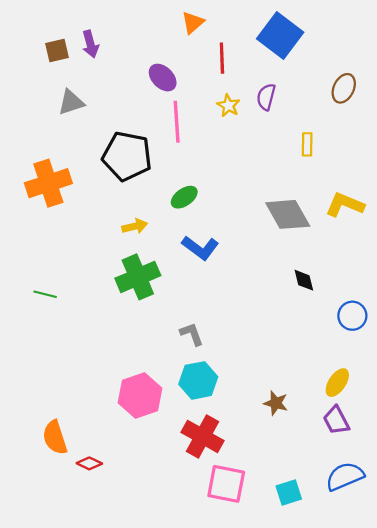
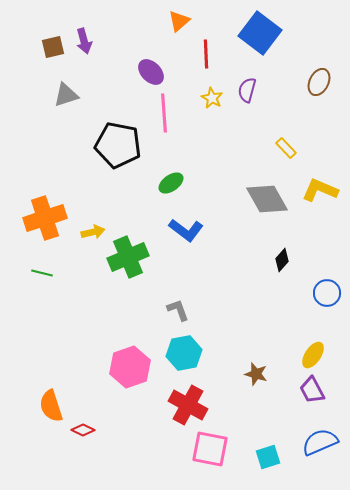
yellow rectangle: (307, 144) -> (286, 148), moved, turned -45
orange cross: (48, 183) -> (45, 218), moved
yellow arrow: (135, 226) -> (93, 232), moved
black diamond: (304, 280) -> (282, 260), turned 55

